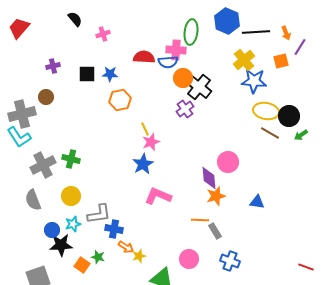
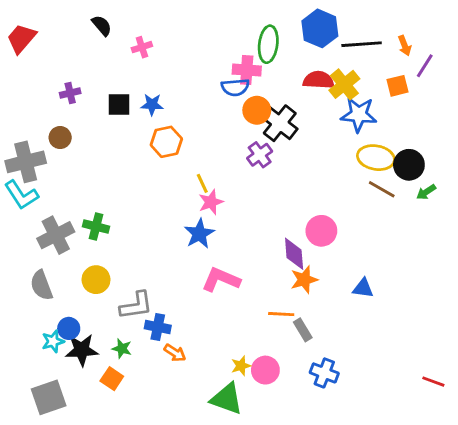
red semicircle: (144, 57) -> (319, 80), moved
cyan star: (73, 224) -> (53, 341), moved
yellow star: (139, 256) -> (241, 366), moved
green star: (98, 257) -> (122, 349), moved

